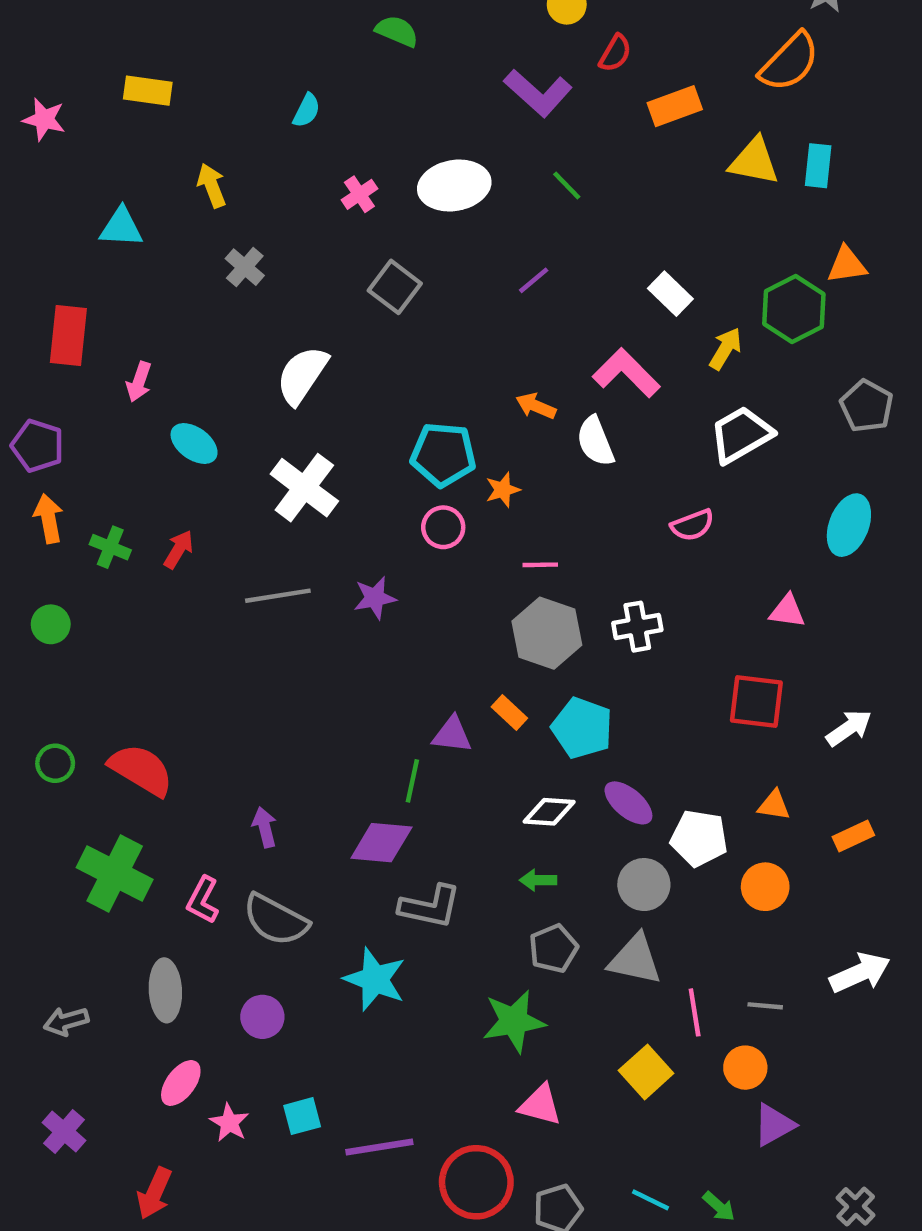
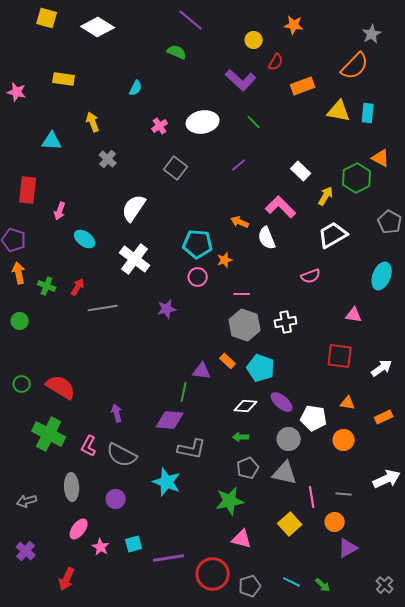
orange triangle: (847, 265) -> (381, 158), turned 36
gray line: (278, 596) -> (103, 308), moved

